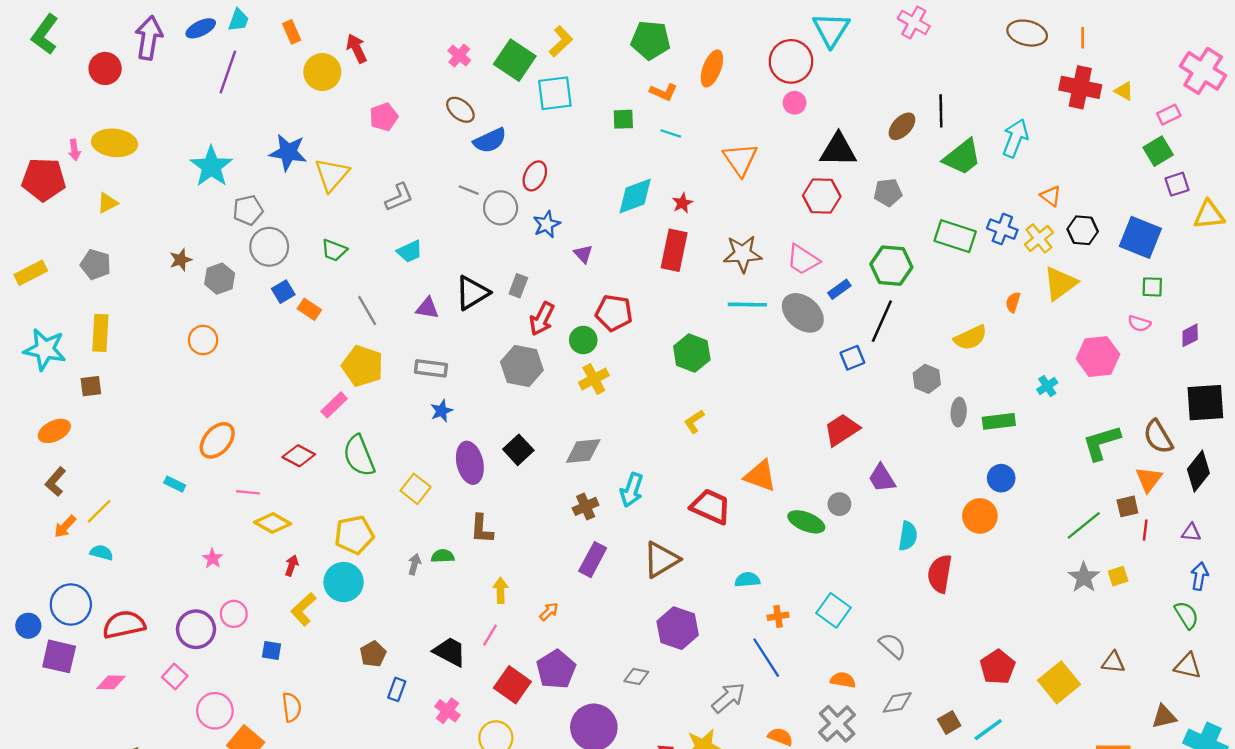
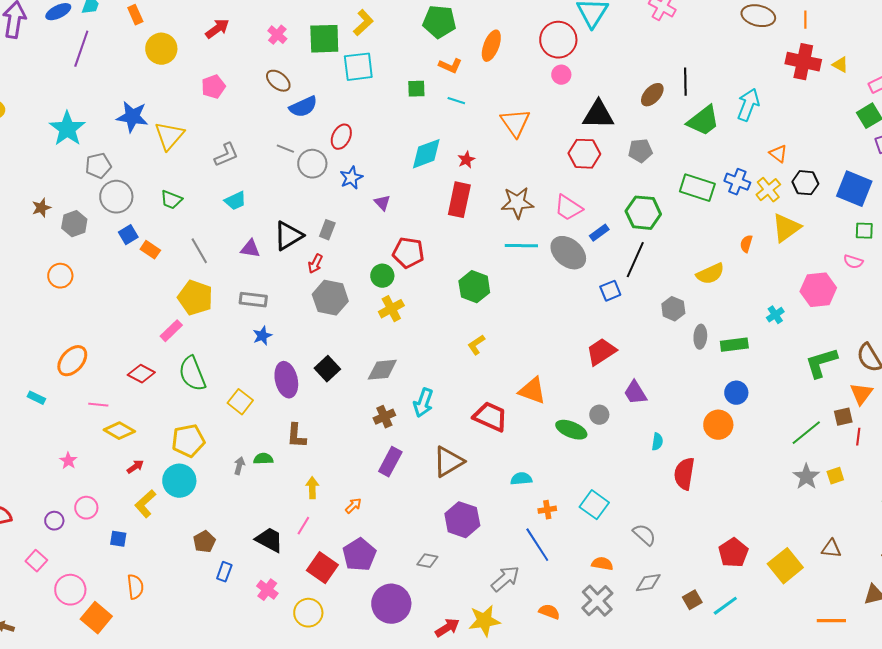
red arrow: (357, 48) -> (217, 29), moved, turned 80
green square: (515, 60) -> (324, 39), turned -36
red arrow: (542, 319) -> (315, 264), moved, size x0.7
cyan semicircle: (908, 536) -> (657, 442), size x0.7
red arrow: (292, 566) -> (135, 467), turned 36
purple circle: (196, 629) -> (54, 521), size x0.6

